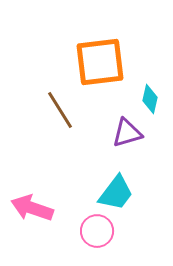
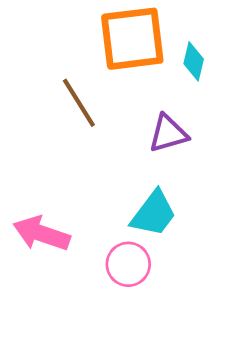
cyan diamond: (150, 99) -> (194, 61), moved

